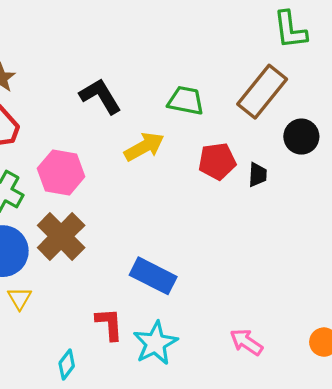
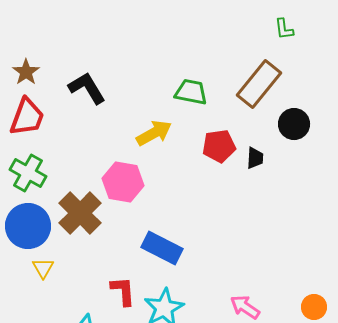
green L-shape: (290, 30) -> (284, 29), size x0.6
black L-shape: (100, 96) -> (87, 88), moved
pink hexagon: (61, 172) -> (123, 182), moved

